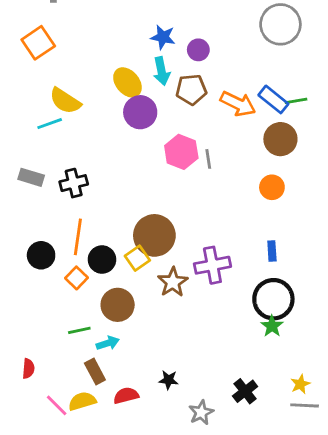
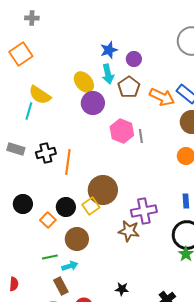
blue star: (163, 37) -> (109, 50), turned -30
brown pentagon: (191, 90) -> (129, 87), turned -30
cyan line: (50, 124) -> (29, 111), turned -54
orange line: (78, 237) -> (68, 162), moved
brown star: (173, 282) -> (129, 231), moved, turned -30
black star: (169, 380) -> (122, 289), moved

